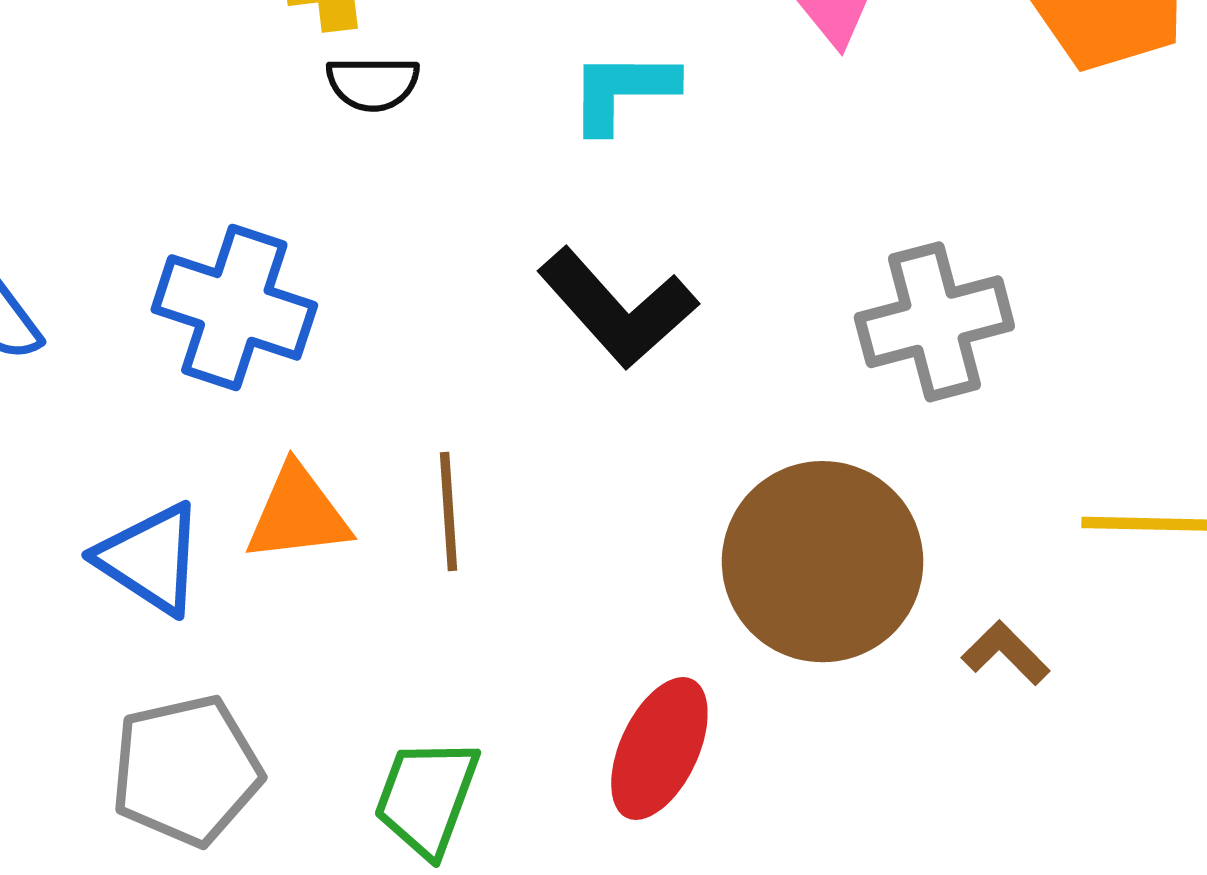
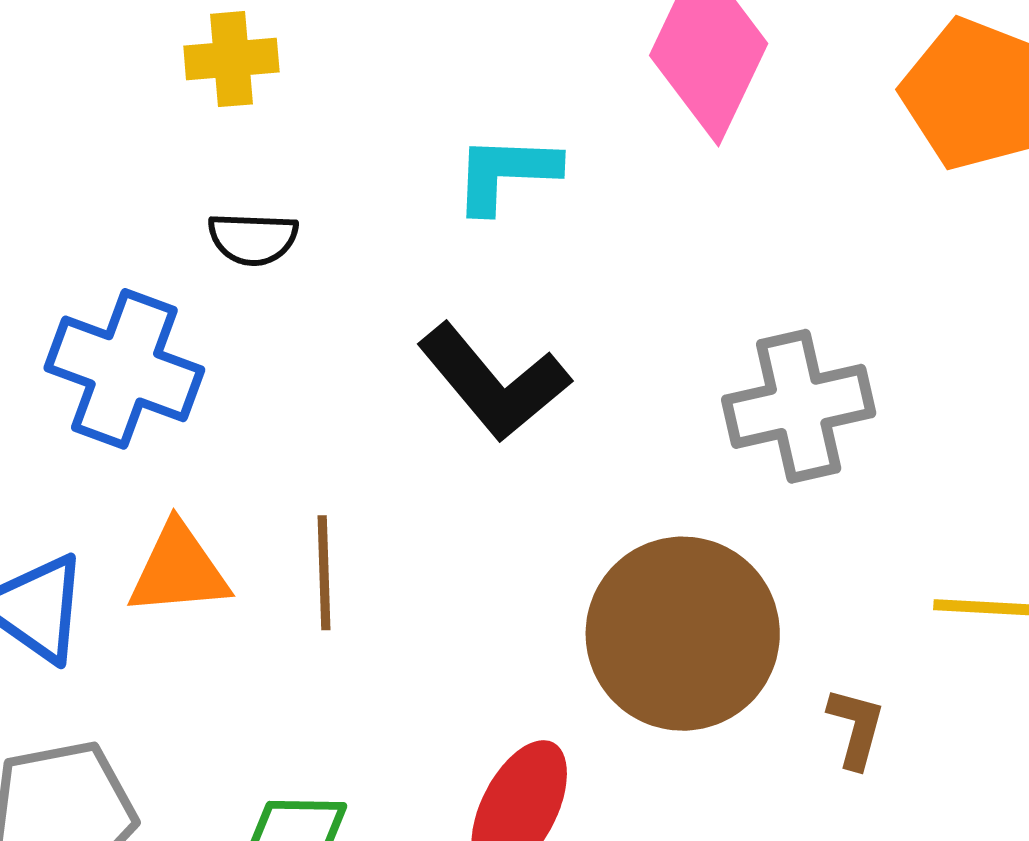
black semicircle: (373, 83) -> (253, 239), moved
brown L-shape: (1006, 653) -> (856, 728), turned 58

